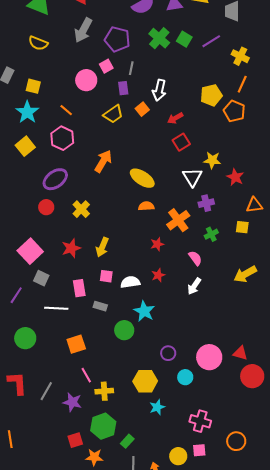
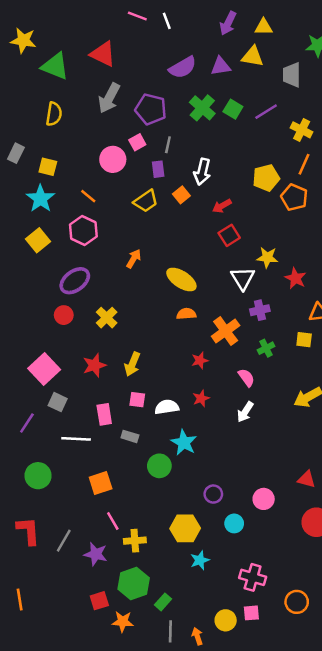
yellow semicircle: (38, 43) -> (54, 114), turned -102
orange arrow: (103, 161) -> (134, 259), size x0.7
red triangle: (240, 353) -> (306, 479), moved
pink circle: (209, 357) -> (264, 499), size x0.7

